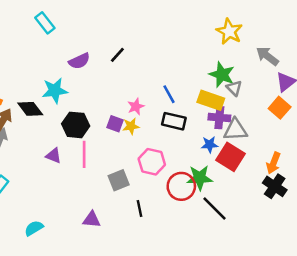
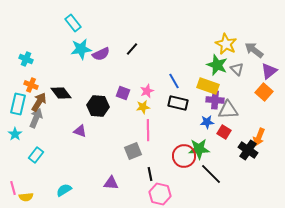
yellow star: (229, 32) -> (226, 44), moved
gray triangle: (234, 88) -> (237, 69), moved
cyan star: (55, 91) -> (81, 49), moved
purple square: (115, 124) -> (123, 93), moved
pink line: (84, 154) -> (148, 130), moved
red square: (230, 157) -> (224, 132), size x0.6
pink hexagon: (152, 162) -> (160, 194), moved
black cross: (275, 186) -> (248, 150), moved

